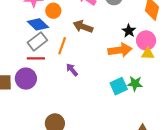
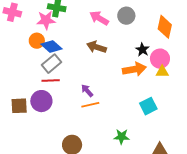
orange circle: (53, 11) -> (37, 41), moved
orange line: (62, 46) -> (90, 105), moved, turned 60
green star: (135, 84) -> (122, 137), moved
cyan square: (119, 86) -> (148, 106), moved

